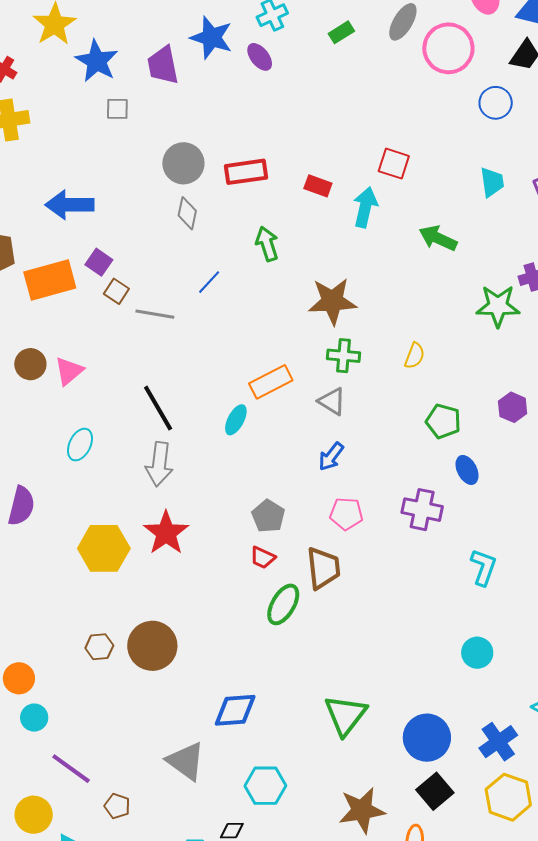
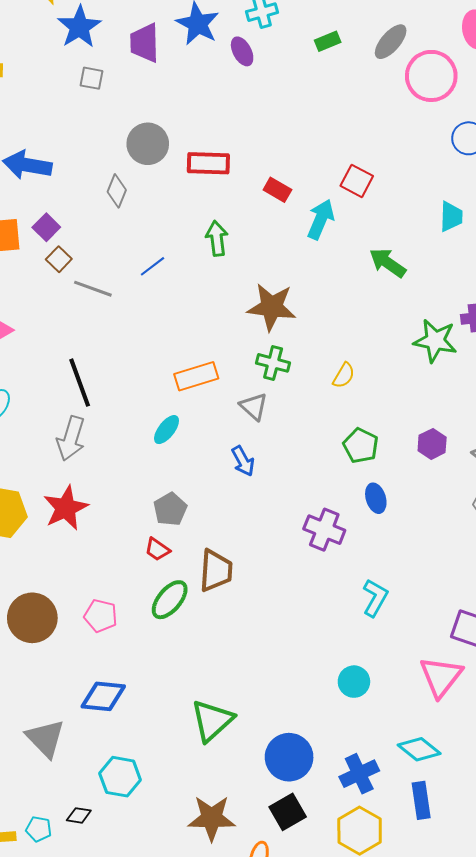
gray diamond: (187, 213) -> (117, 191), moved
cyan ellipse: (236, 420) -> (167, 430), moved
blue arrow: (331, 457) -> (243, 461), turned -76
pink pentagon: (346, 514) -> (101, 616), moved

